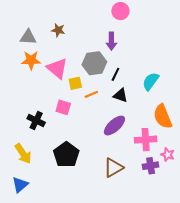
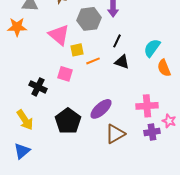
orange star: (31, 60) -> (17, 27), moved
gray hexagon: (94, 63) -> (89, 19), moved
orange semicircle: (163, 116) -> (164, 68), moved, size x0.7
purple ellipse: (114, 126) -> (101, 109), moved

